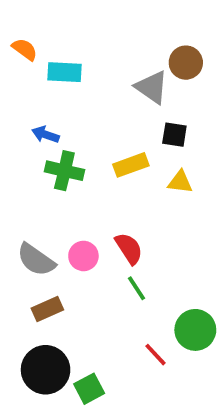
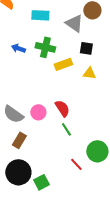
cyan rectangle: (64, 72) -> (40, 15), moved
green cross: (64, 171) -> (45, 47), moved
brown rectangle: (47, 309) -> (19, 140), turned -35

